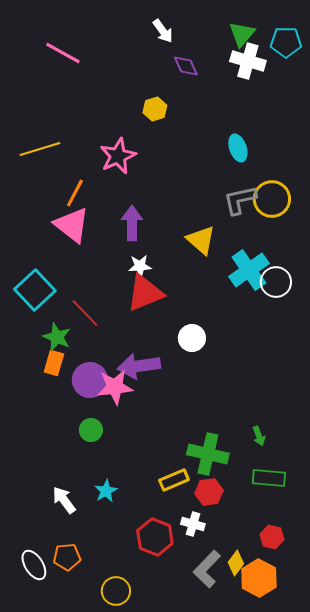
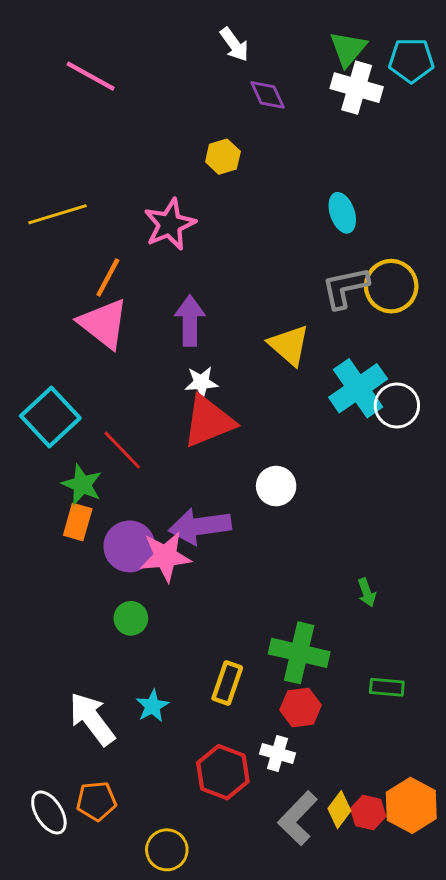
green arrow: (259, 436) -> (367, 592), moved
green rectangle: (269, 478) -> (387, 687), size x0.7
yellow rectangle: (174, 480) -> (227, 683), moved, turned -48
white arrow: (64, 500) -> (92, 719), size x1.4
red hexagon: (272, 537) -> (368, 812), moved
orange hexagon: (259, 578) -> (411, 805), moved

